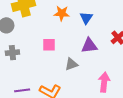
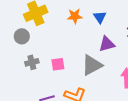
pink square: (49, 45) -> (58, 64), moved
gray triangle: (71, 64) -> (92, 65), size x1.6

